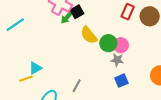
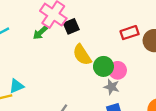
red rectangle: (128, 12) -> (130, 33), turned 42
green arrow: (67, 17) -> (40, 33), moved

